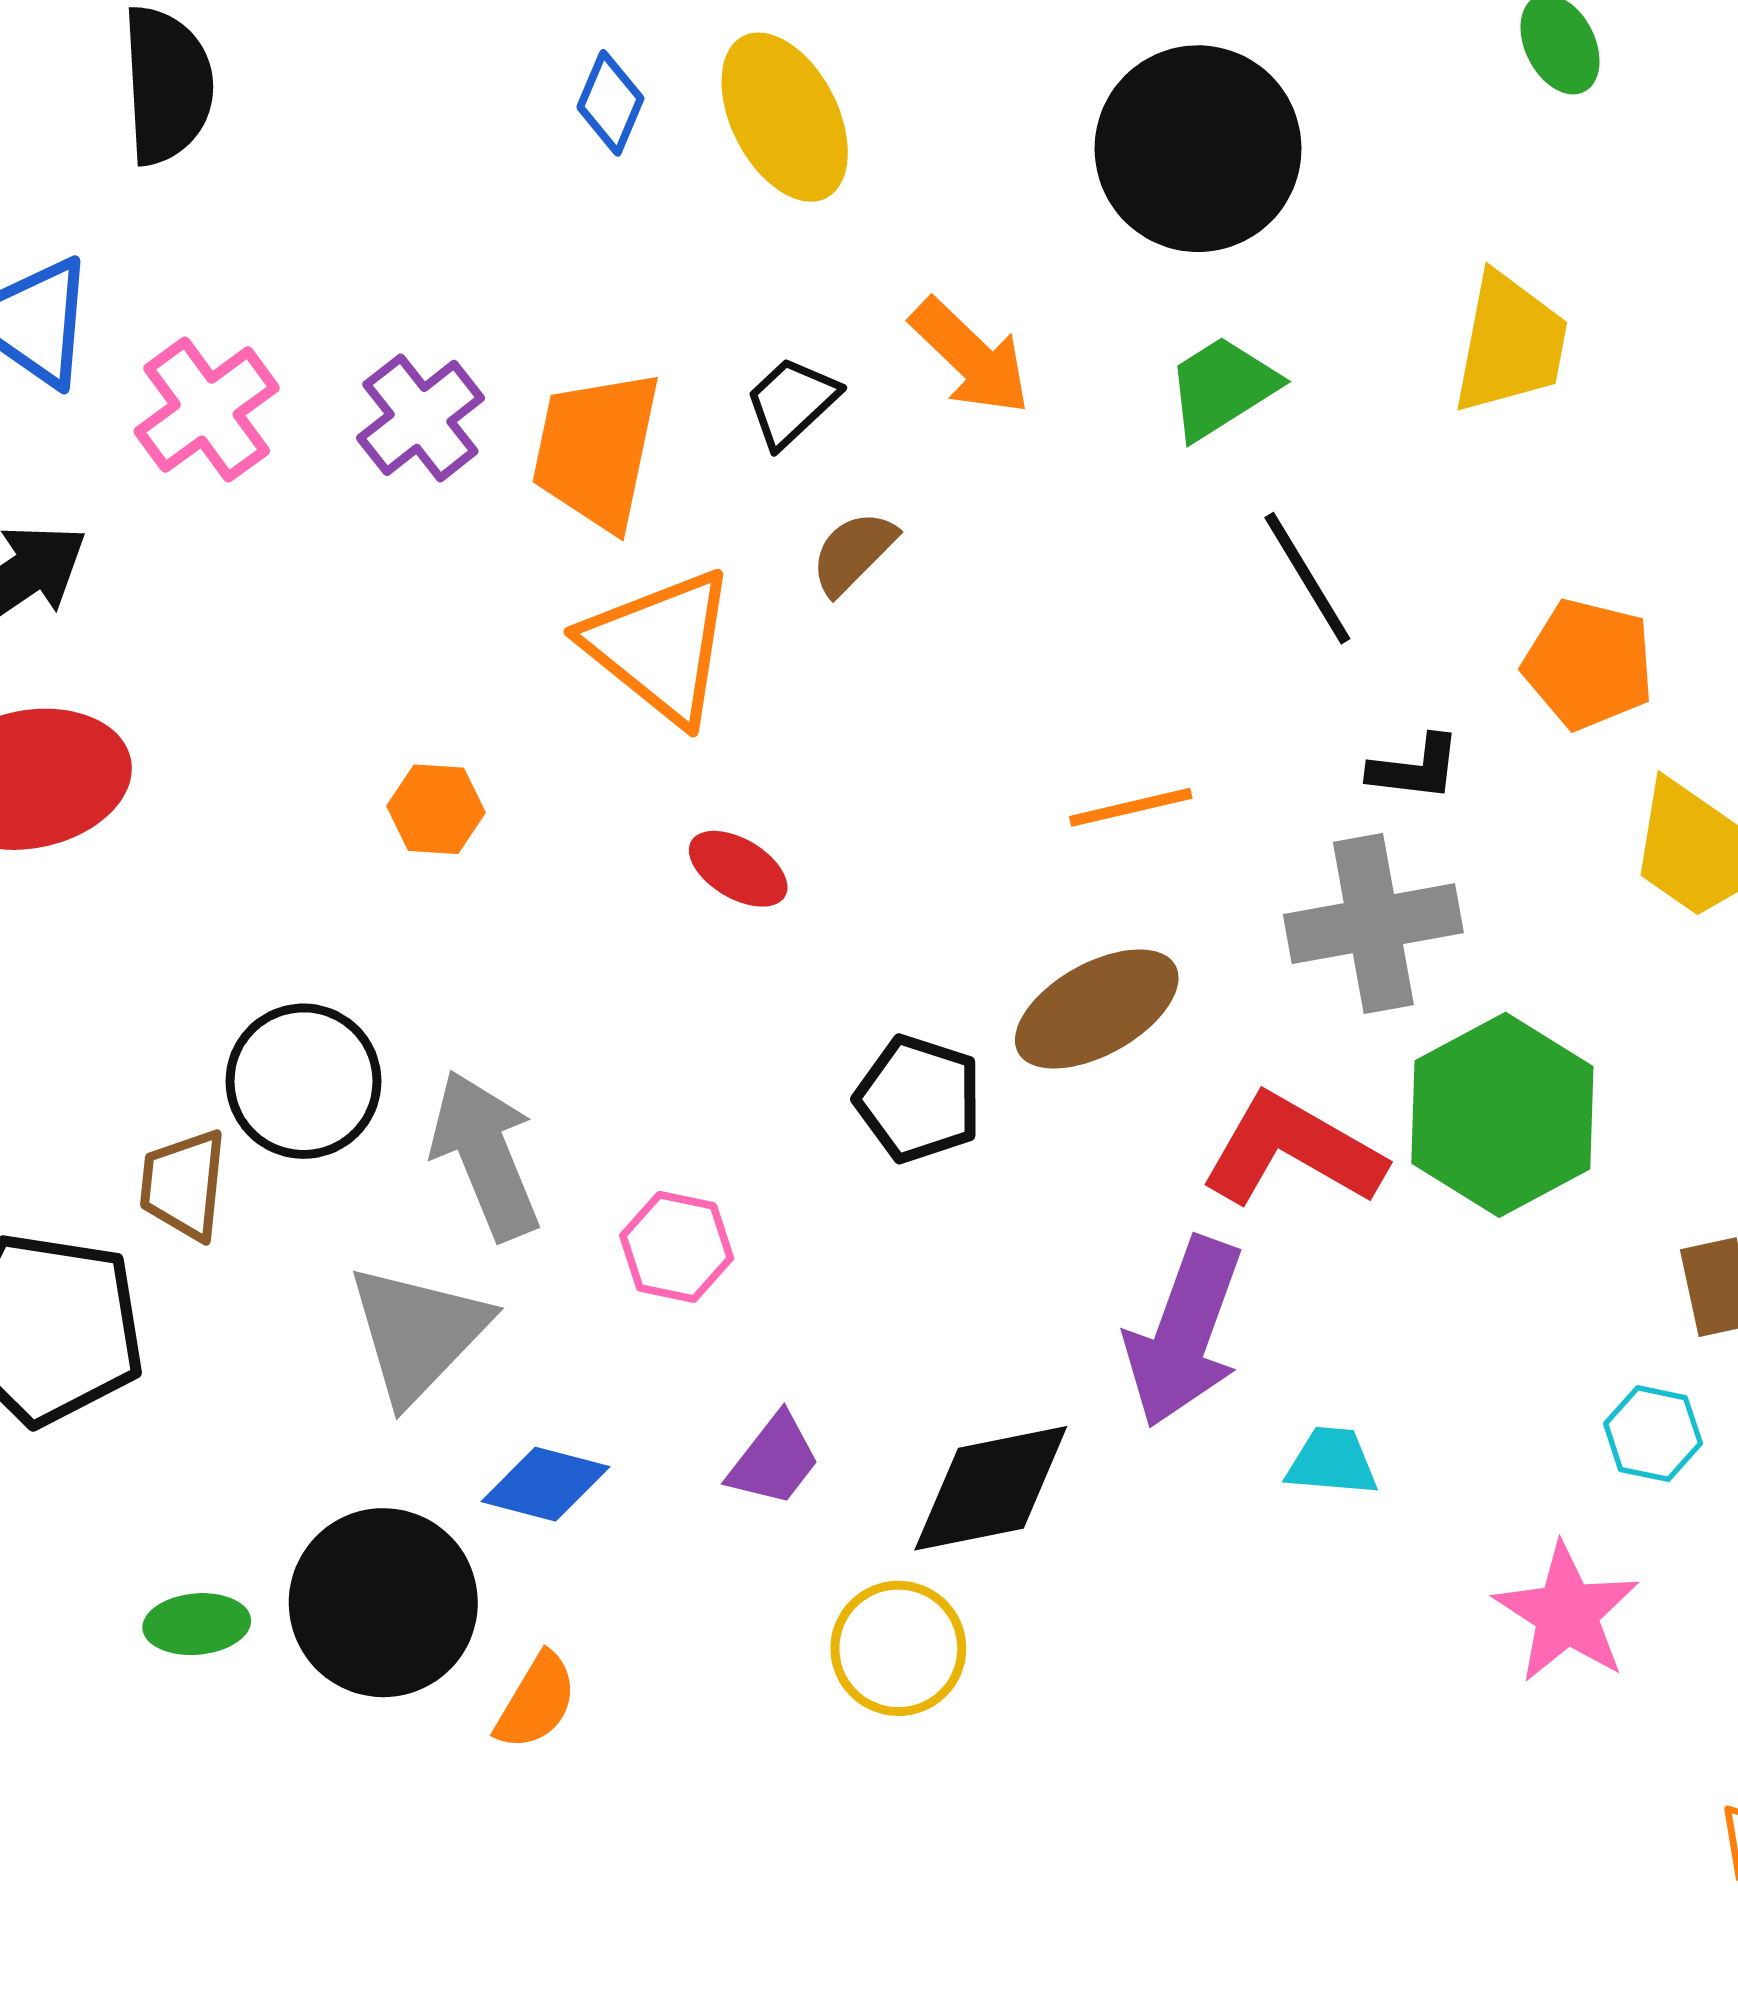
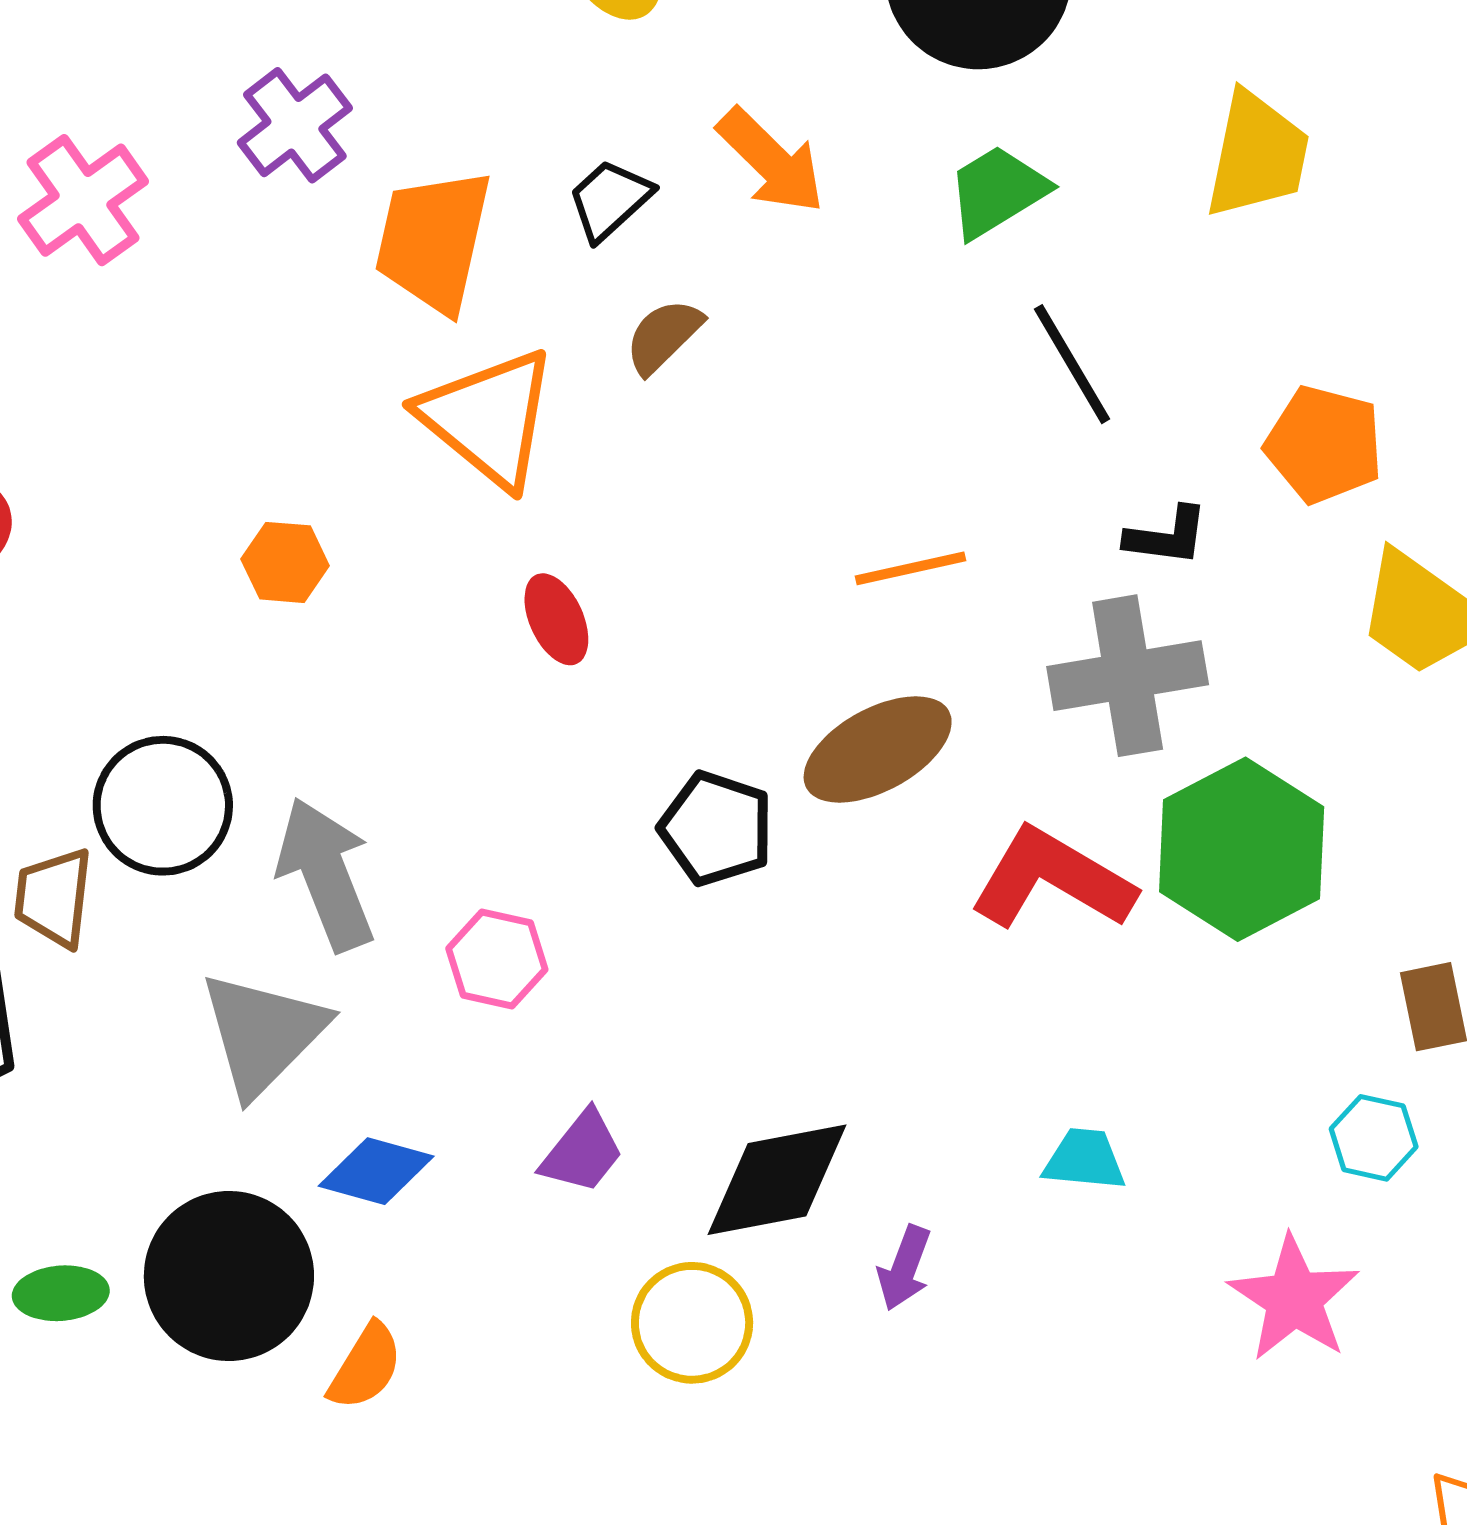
purple cross: (420, 418) -> (295, 125), moved
red ellipse: (738, 869) -> (556, 619), turned 34
purple arrow: (1184, 1332) -> (904, 1268), moved, size x0.5

